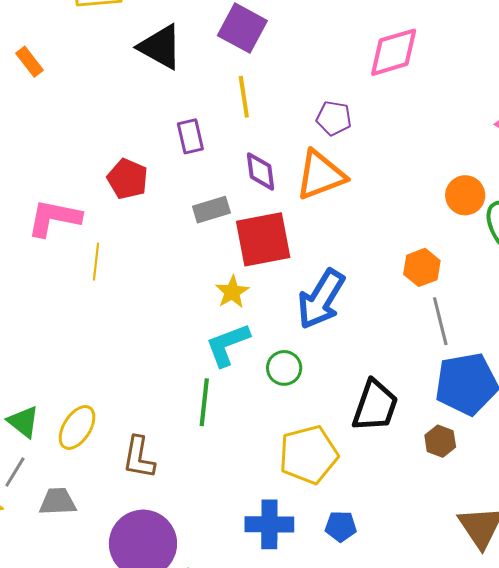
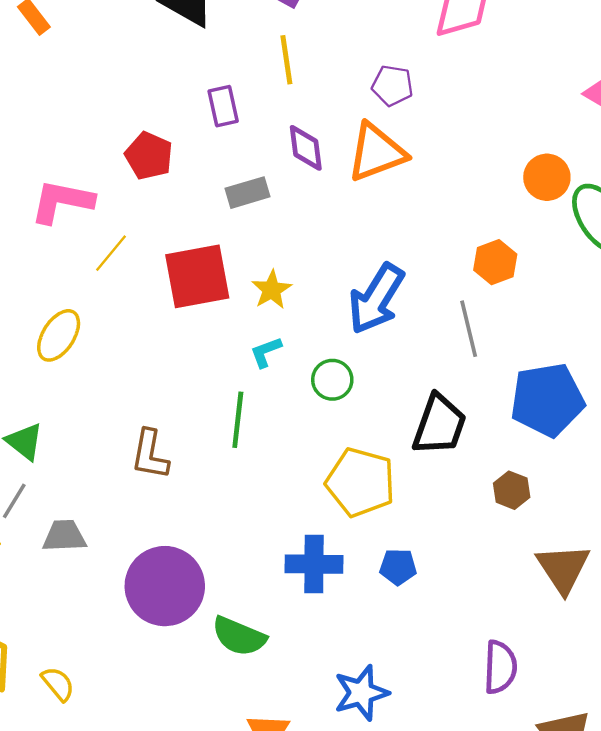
red square: (263, 239) -> (197, 276), moved
yellow line: (96, 262) -> (111, 253), turned 33
gray line: (440, 321) -> (469, 329), moved
cyan L-shape: (228, 345) -> (266, 352), size x0.6
yellow ellipse: (77, 427) -> (59, 335), moved
brown hexagon: (440, 441) -> (512, 490), moved
yellow pentagon: (308, 455) -> (360, 482), turned 30
brown L-shape: (139, 457) -> (150, 454), moved

